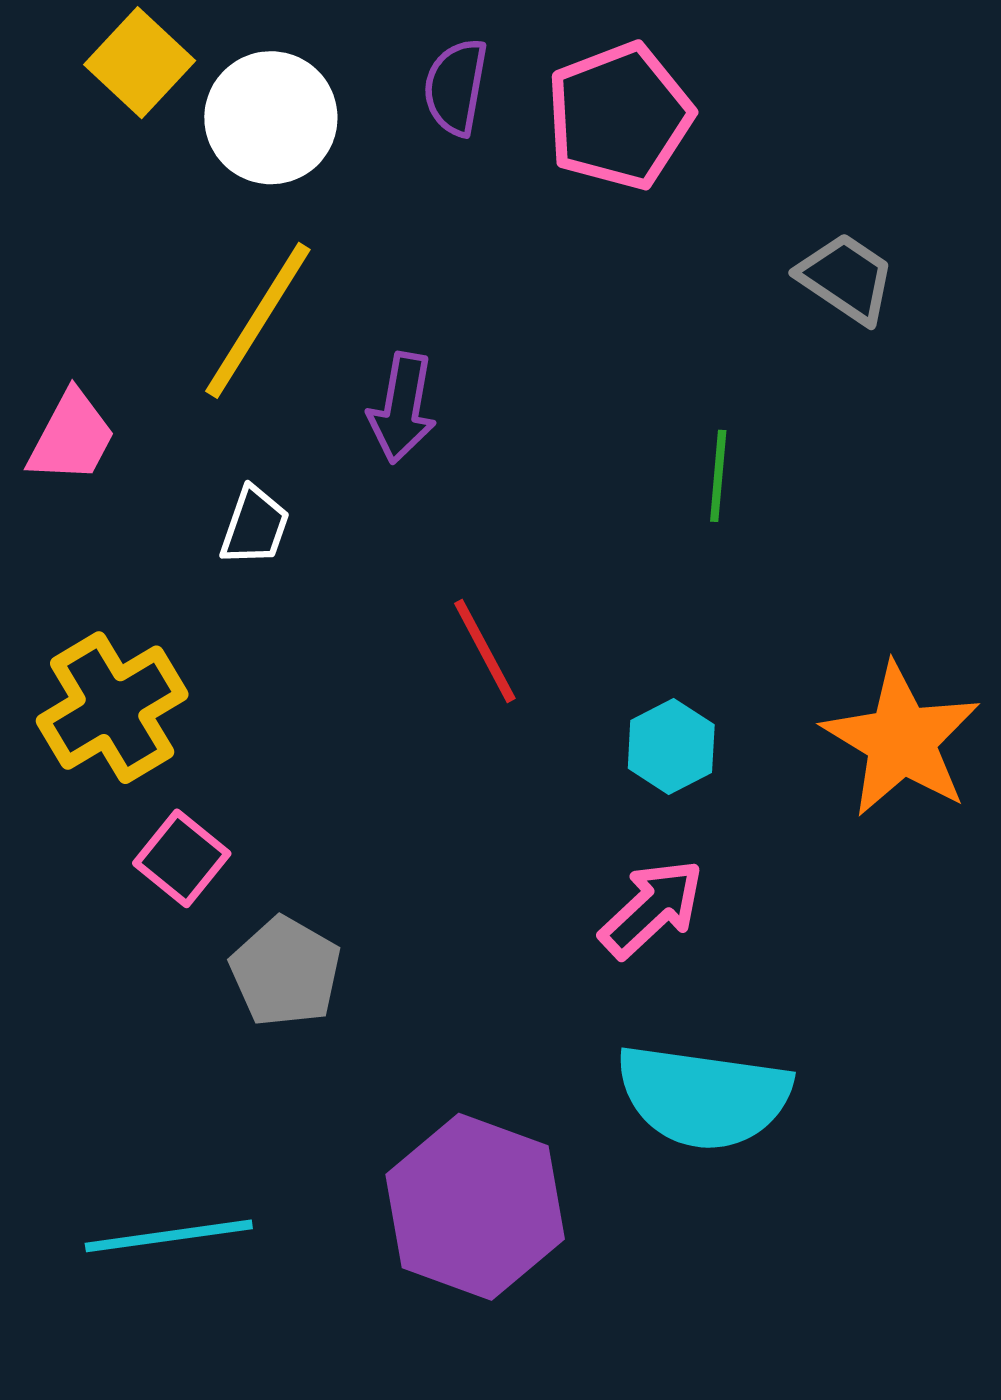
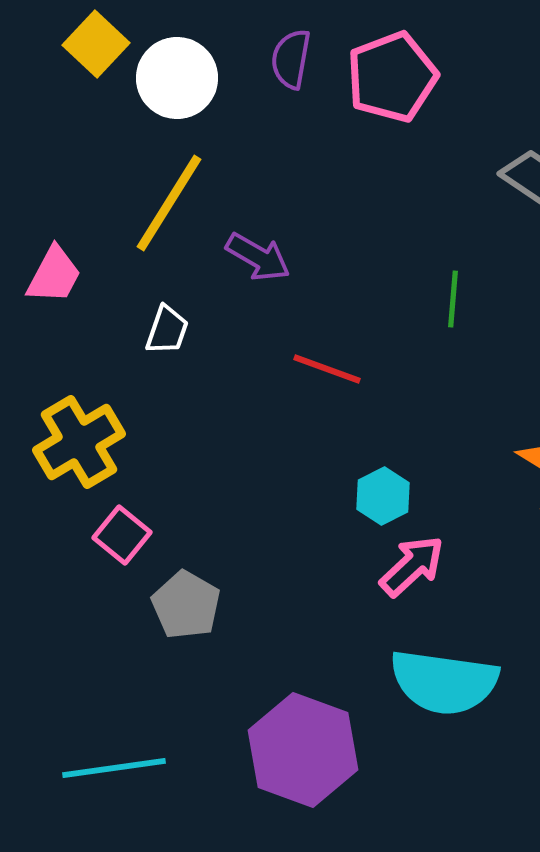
purple arrow: (402, 408) -> (258, 257), turned -70
red line: (485, 651) -> (327, 369), moved, turned -42
cyan hexagon: (671, 747) -> (383, 496), moved

